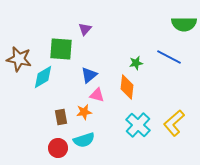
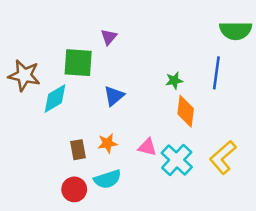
blue line: (169, 57) -> (216, 73), turned 70
orange diamond: (127, 87) -> (186, 111), moved
pink triangle: (97, 95) -> (147, 147), moved

